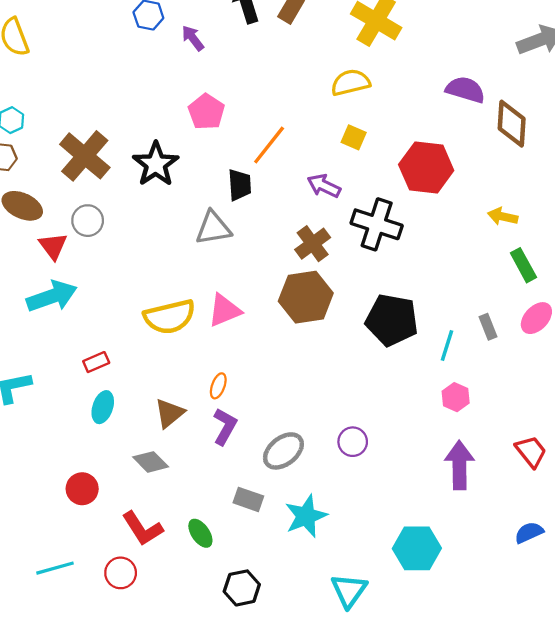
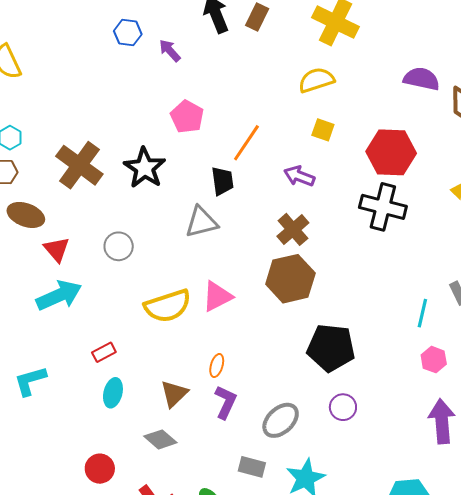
gray circle: (88, 221) -> (119, 246), moved
black cross: (377, 224) -> (383, 207), moved
black pentagon: (392, 320) -> (331, 348), moved

